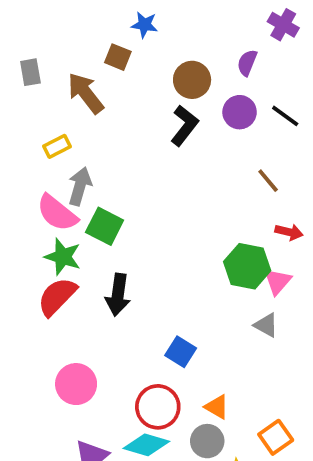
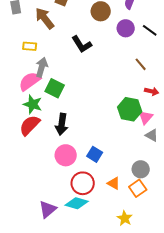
black L-shape: (184, 125) -> (82, 44), moved, turned 110
yellow rectangle: (57, 146) -> (30, 46), turned 32
pink semicircle: (57, 213) -> (30, 81), turned 105
gray triangle: (266, 325) -> (152, 135), moved
pink circle: (76, 384) -> (66, 155), moved
orange square: (276, 437) -> (138, 188), moved
gray circle: (207, 441) -> (141, 169), moved

